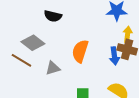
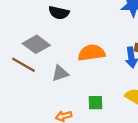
orange semicircle: (80, 51) -> (91, 53), turned 65

